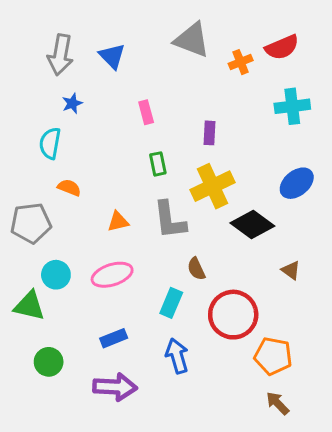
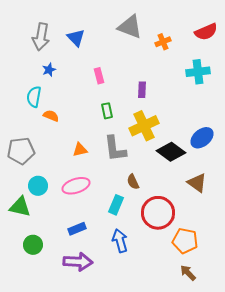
red semicircle: (282, 47) -> (206, 32), moved
blue ellipse: (297, 183) -> (202, 138), moved
orange semicircle: (69, 188) -> (51, 116), moved
brown triangle: (291, 270) -> (197, 183), size x1.5

